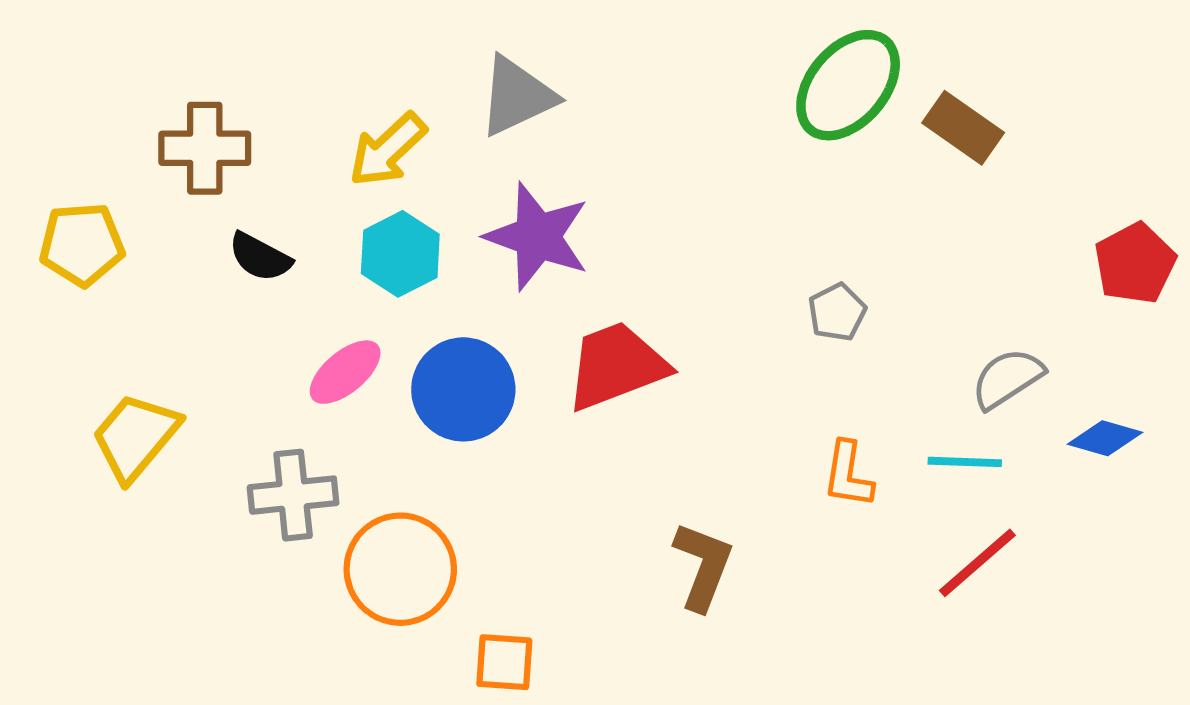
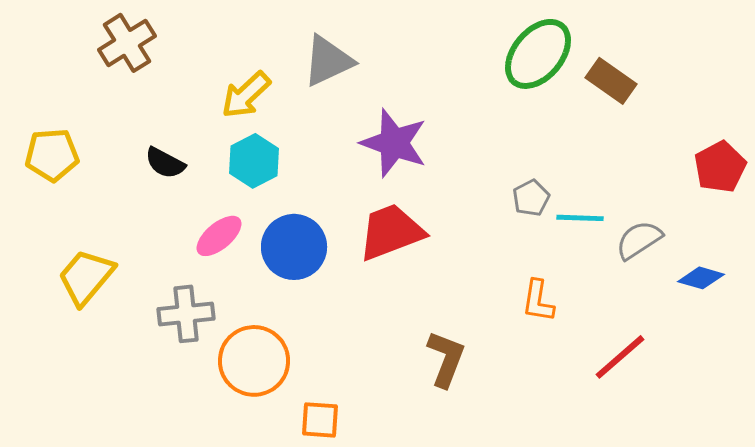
brown cross: (205, 148) -> (127, 43), moved, turned -32
purple star: (537, 237) -> (394, 143), moved
cyan line: (965, 462) -> (580, 218), moved

